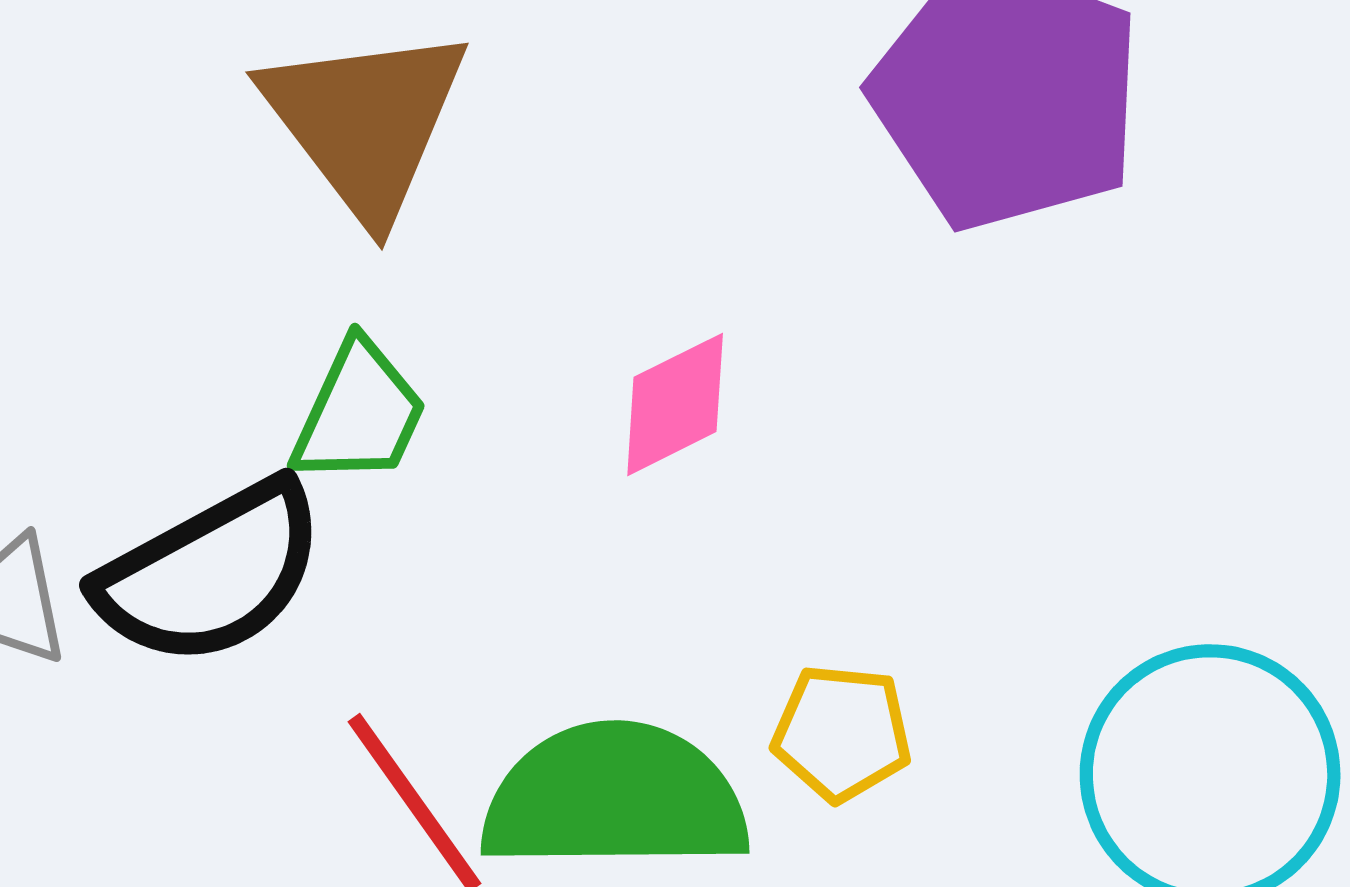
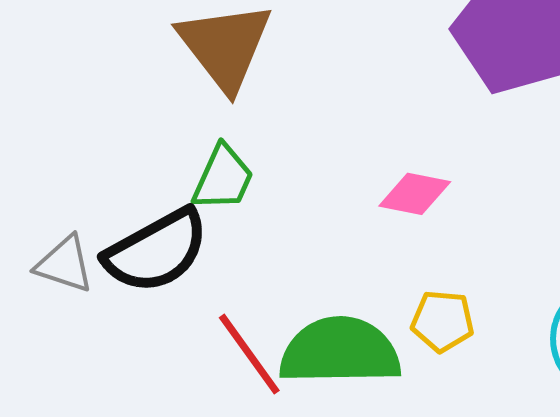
pink diamond: (675, 404) -> (415, 194), moved, turned 38

